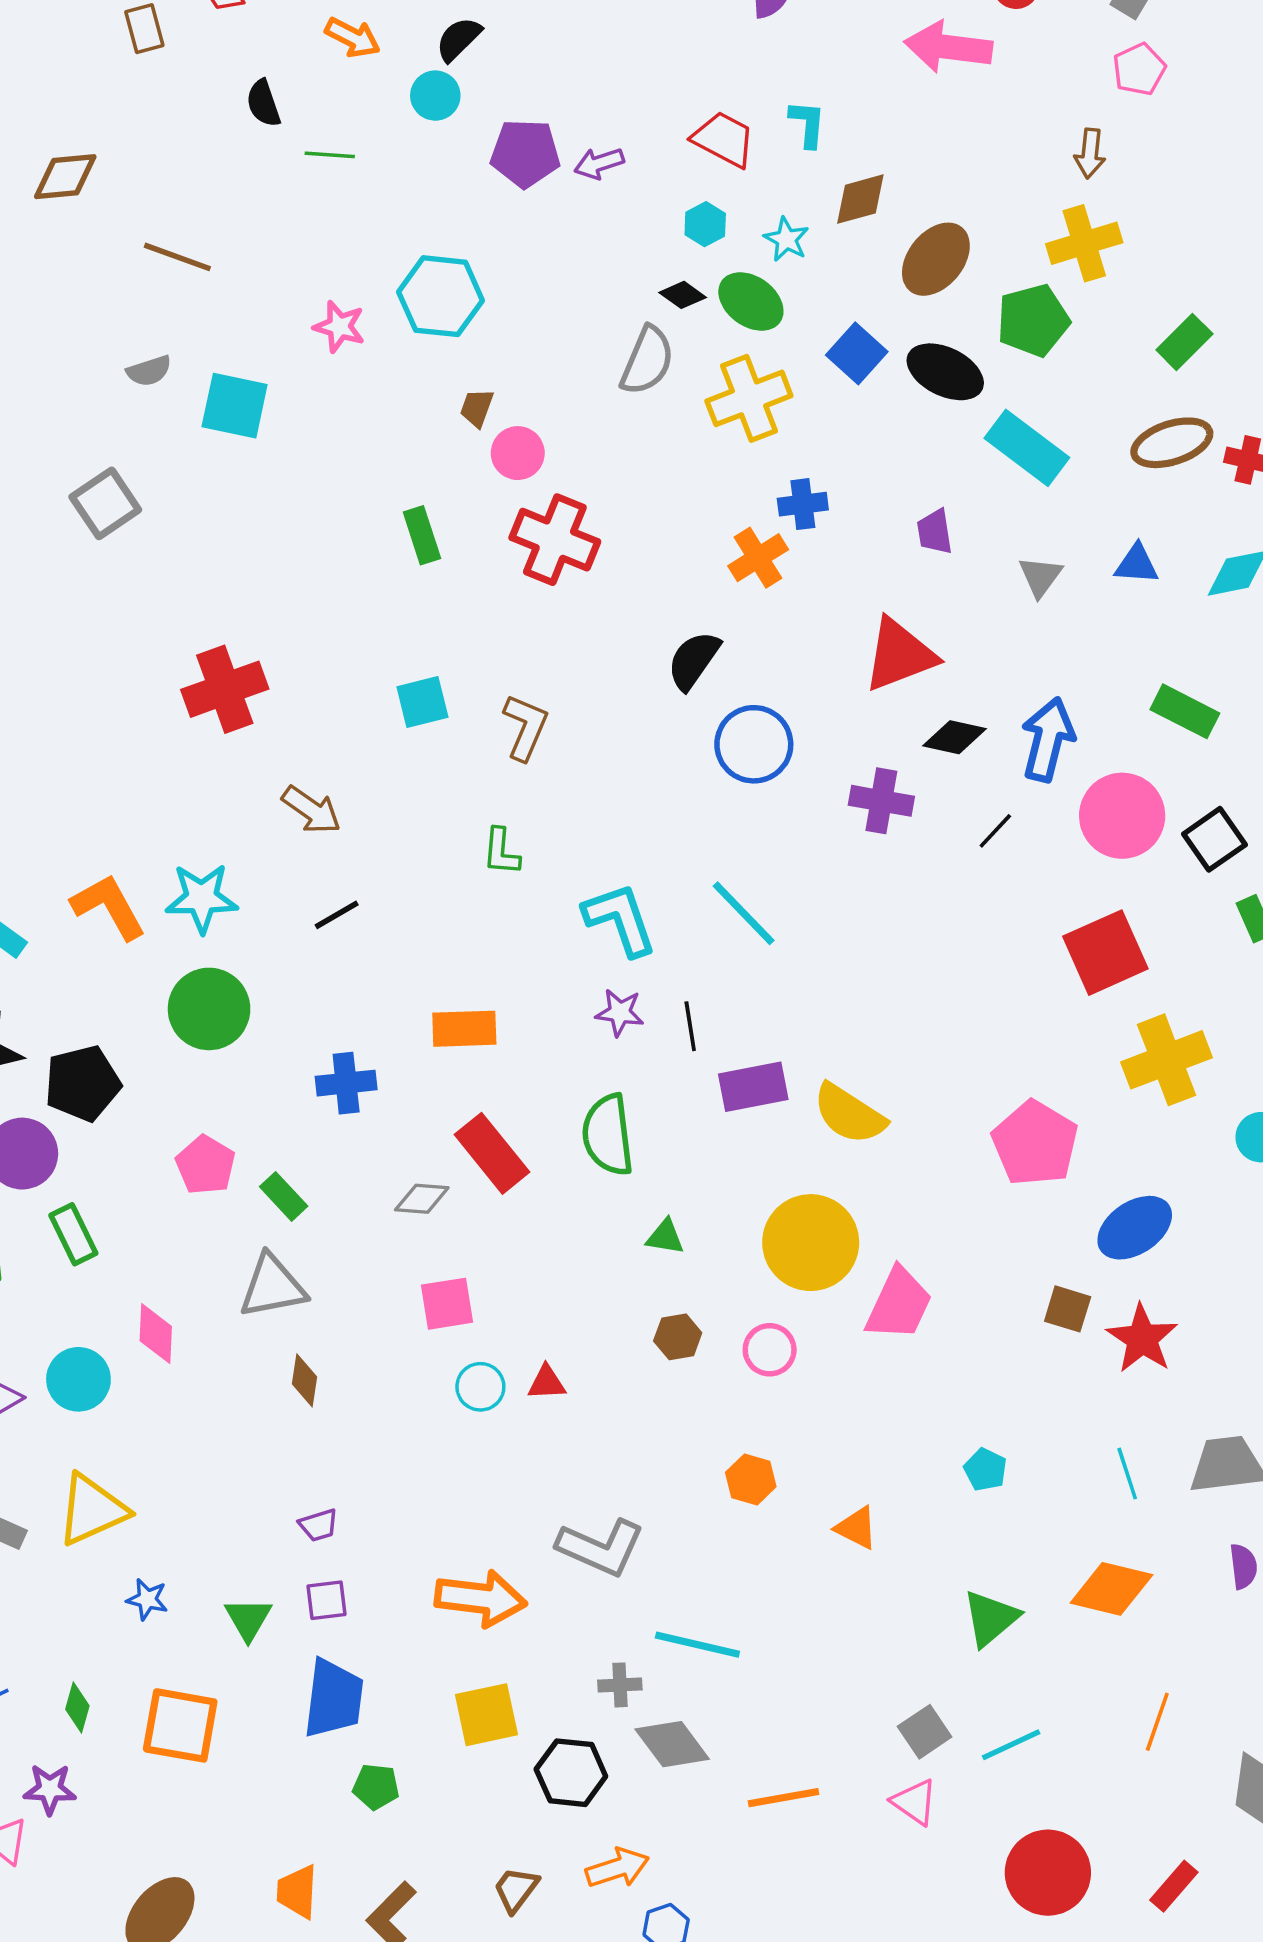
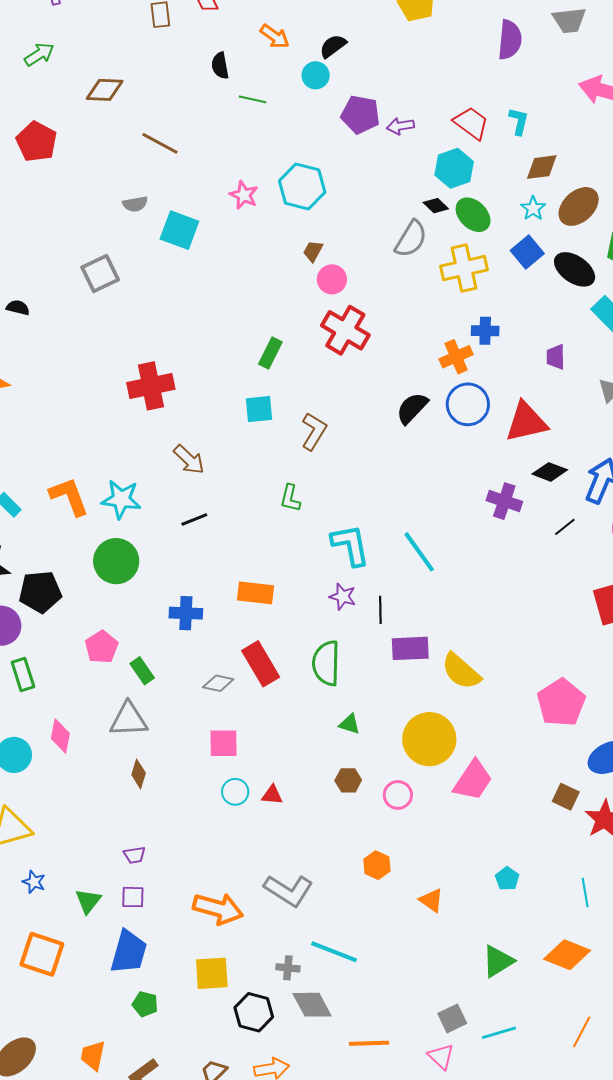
cyan hexagon: (705, 224) -> (454, 168), size x1.6
cyan star: (786, 239) -> (533, 208), moved
green rectangle: (422, 535) -> (270, 353), moved, turned 36
blue circle: (754, 744) -> (468, 404), moved

